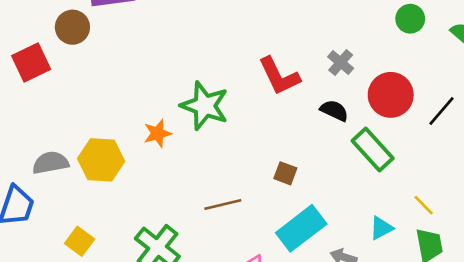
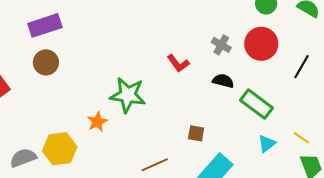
brown circle: (72, 27) -> (46, 62), moved
red L-shape: (279, 76) -> (178, 63), size x0.7
red circle: (391, 95) -> (261, 44), moved
cyan triangle: (381, 228) -> (267, 144), moved

